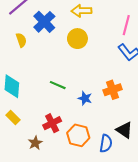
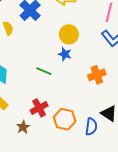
yellow circle: (77, 39) -> (69, 34), moved
blue star: (85, 98) -> (65, 54), moved

